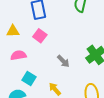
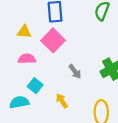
pink square: (40, 36) -> (53, 40), size x1.5

